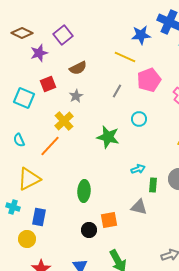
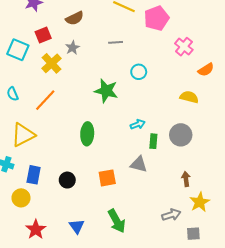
pink pentagon: (149, 80) -> (157, 18), moved
gray line: (117, 91) -> (116, 42), turned 56
yellow cross: (64, 121) -> (51, 63), moved
green ellipse: (84, 191) -> (87, 134), moved
black circle: (89, 230) -> (67, 180), moved

